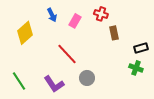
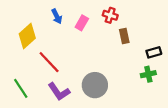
red line: (67, 54) -> (49, 62), moved
green cross: (136, 68) -> (148, 74), turned -32
gray circle: (87, 78) -> (95, 85), size x1.5

